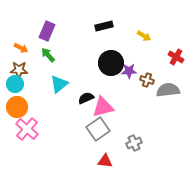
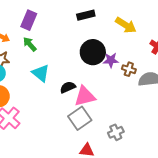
yellow arrow: (144, 36) -> (126, 25), size x1.5
cyan triangle: (59, 84) -> (41, 73), turned -42

